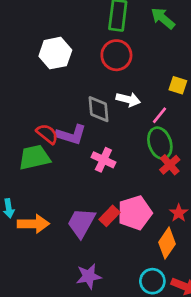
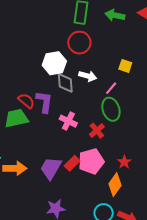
green arrow: (163, 18) -> (115, 15), turned -30
white hexagon: (55, 53) -> (54, 63), moved
purple L-shape: (71, 135) -> (44, 102), turned -100
red cross: (170, 165) -> (97, 131), moved

